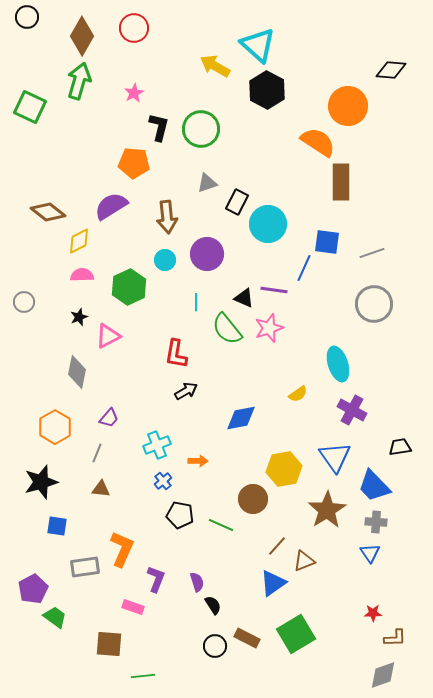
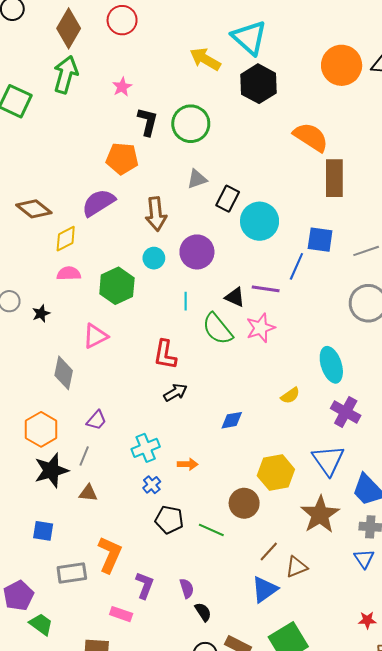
orange circle: (348, 106) -> (342, 65), moved
black star: (79, 317) -> (41, 313), moved
blue diamond: (241, 418) -> (232, 420), size x0.7
black star: (41, 482) -> (51, 470), moved

